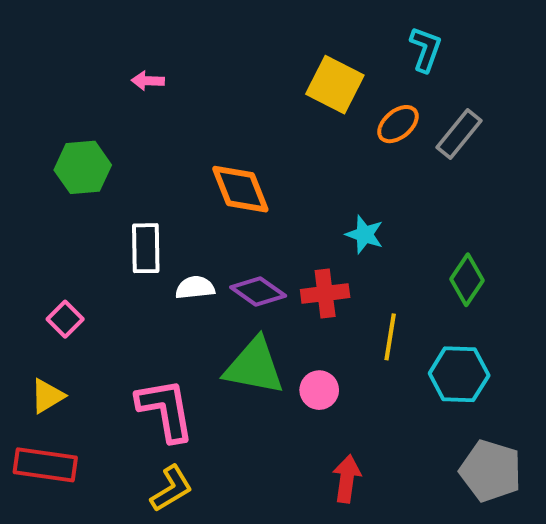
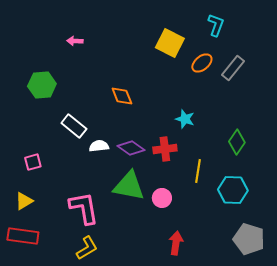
orange diamond: (240, 189) -> (122, 96), size x0.7
white rectangle: (146, 248) -> (74, 126), turned -50
pink square: (65, 319) -> (33, 162), turned 30

